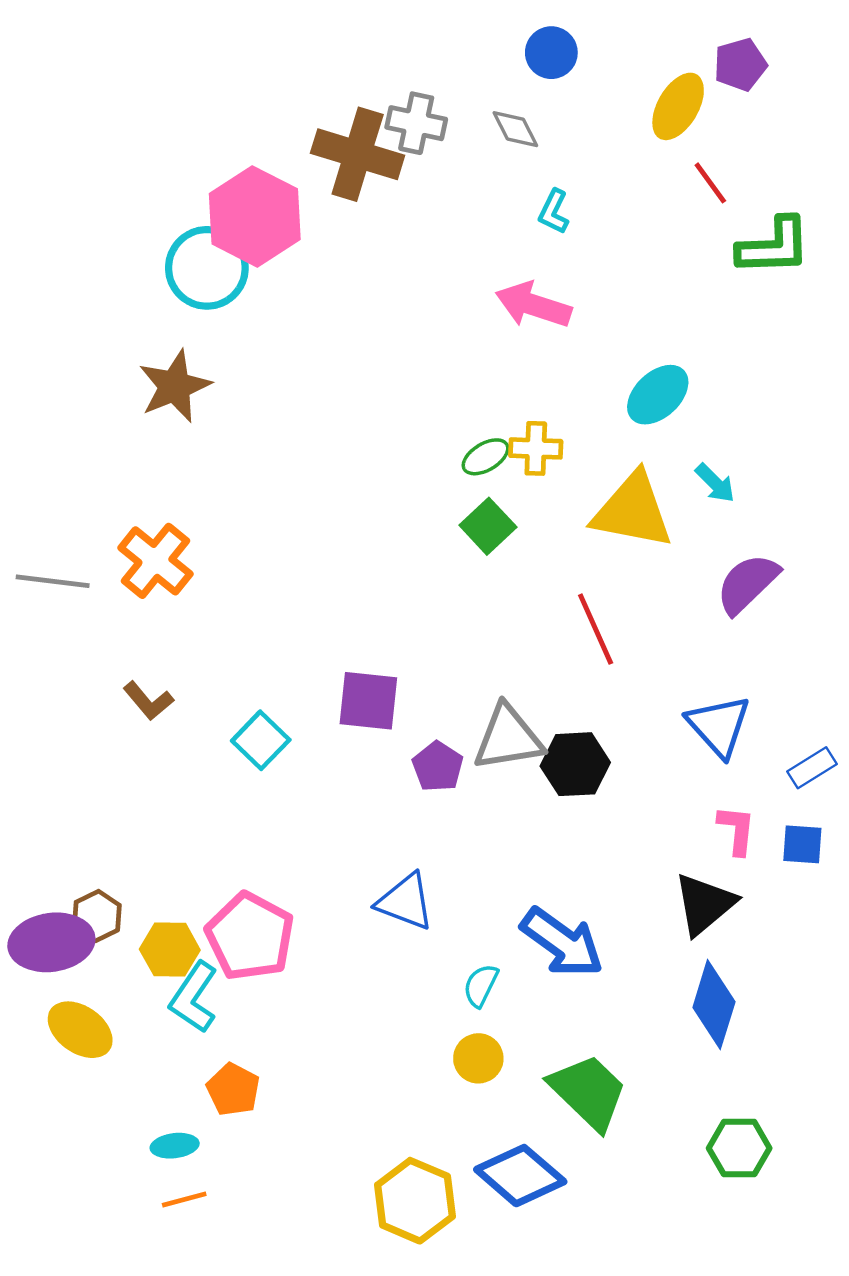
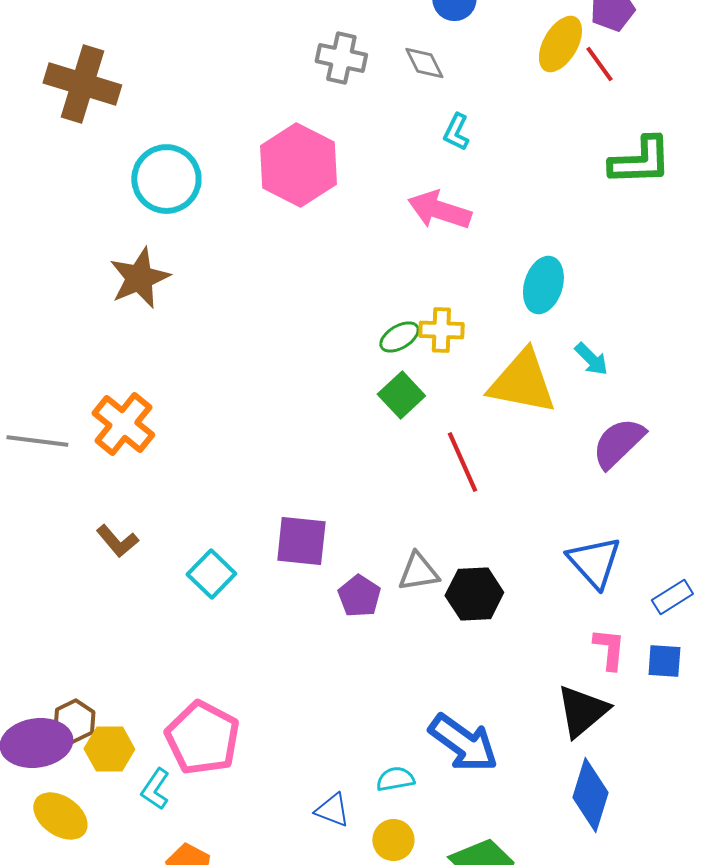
brown cross: (358, 154) -> (82, 84), moved
red line: (710, 183) -> (599, 64), moved
pink hexagon: (255, 216) -> (298, 165), moved
cyan ellipse: (658, 395) -> (543, 285), turned -30
red line: (596, 629) -> (462, 462), moved
gray triangle: (508, 738) -> (418, 572), size x0.7
blue triangle: (405, 902) -> (332, 810), moved, size x0.7
yellow hexagon: (170, 950) -> (109, 749), moved
cyan semicircle: (481, 985) -> (395, 779), turned 54
cyan L-shape: (194, 997) -> (155, 789), size x0.7

